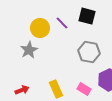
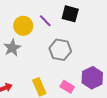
gray hexagon: (89, 52) -> (60, 50), moved

